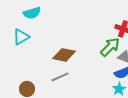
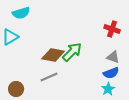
green arrow: (110, 47) -> (72, 52), moved

